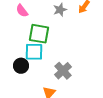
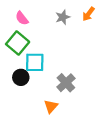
green square: (39, 34) -> (18, 43), moved, turned 30

